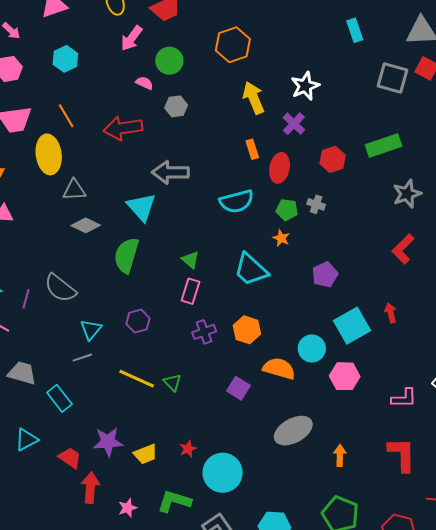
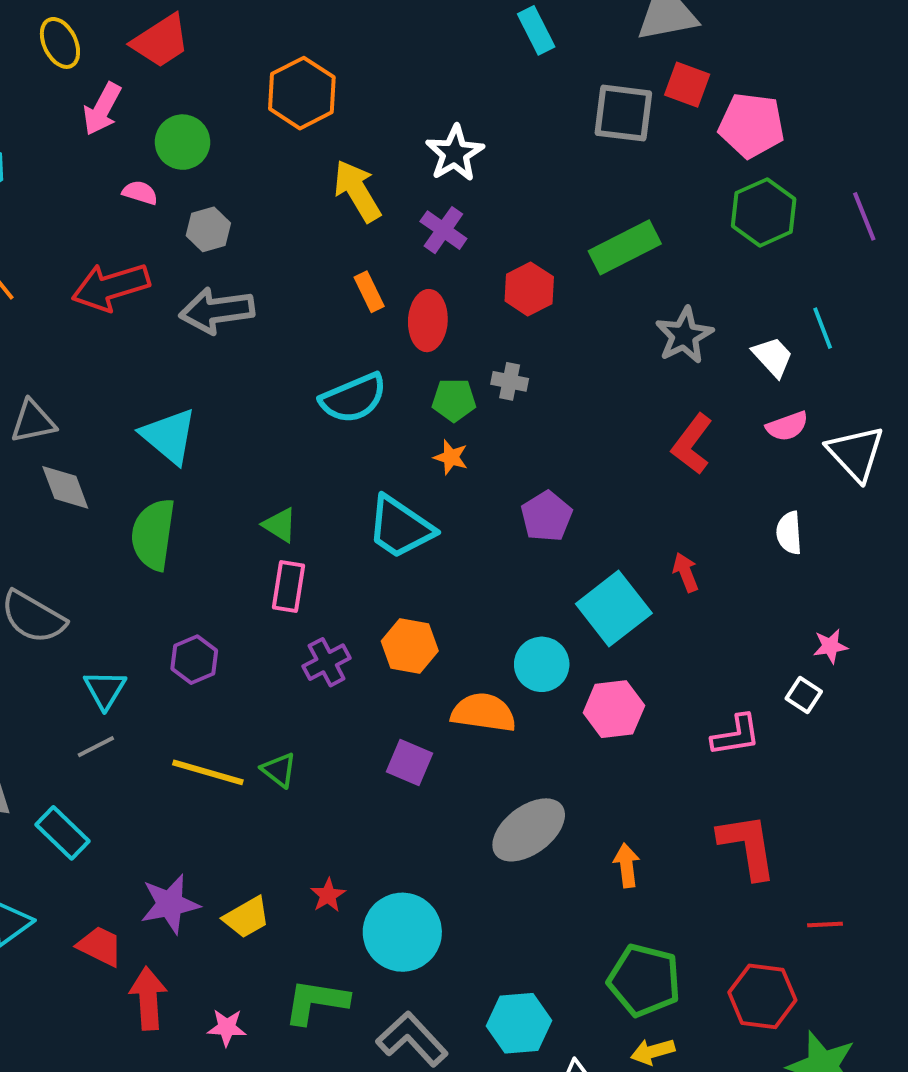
gray arrow: (170, 172) -> (217, 311), moved
gray diamond: (86, 225) -> (65, 487), turned 52
pink star: (128, 508) -> (227, 1028), turned 30

